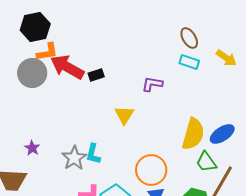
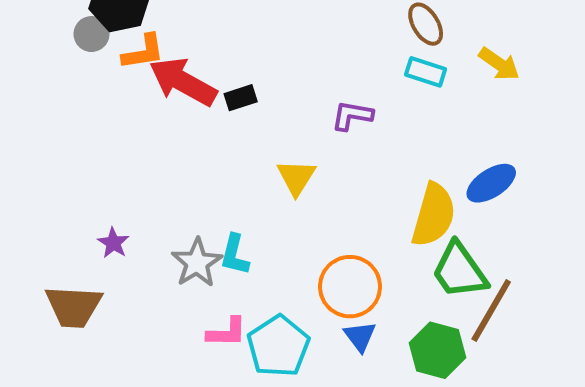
gray circle: (32, 73) -> (91, 34), moved, size x0.6
blue ellipse: (222, 134) -> (491, 183), moved
green trapezoid: (206, 162) -> (459, 271), size x1.4

